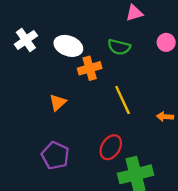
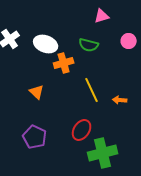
orange triangle: (58, 102) -> (37, 92), turned -35
orange arrow: (165, 117) -> (120, 100), moved

